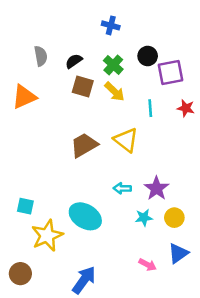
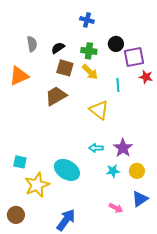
green cross: (113, 65) -> (89, 51), turned -35
red star: (186, 108) -> (146, 77), moved
brown trapezoid: (84, 145) -> (56, 96), moved

